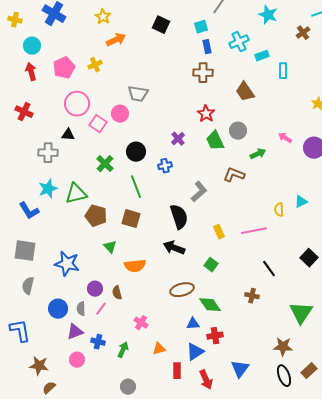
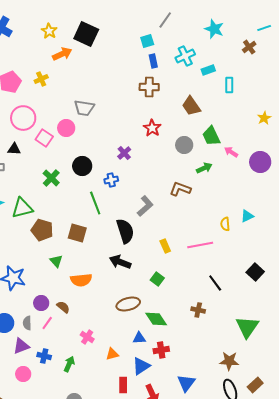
black square: (161, 25) -> (86, 34), moved, size x1.4
green trapezoid: (215, 141) -> (211, 136), moved
green line: (136, 187) -> (95, 203), moved
brown semicircle: (117, 293) -> (63, 307), turned 144
orange triangle: (159, 349) -> (112, 354), moved

